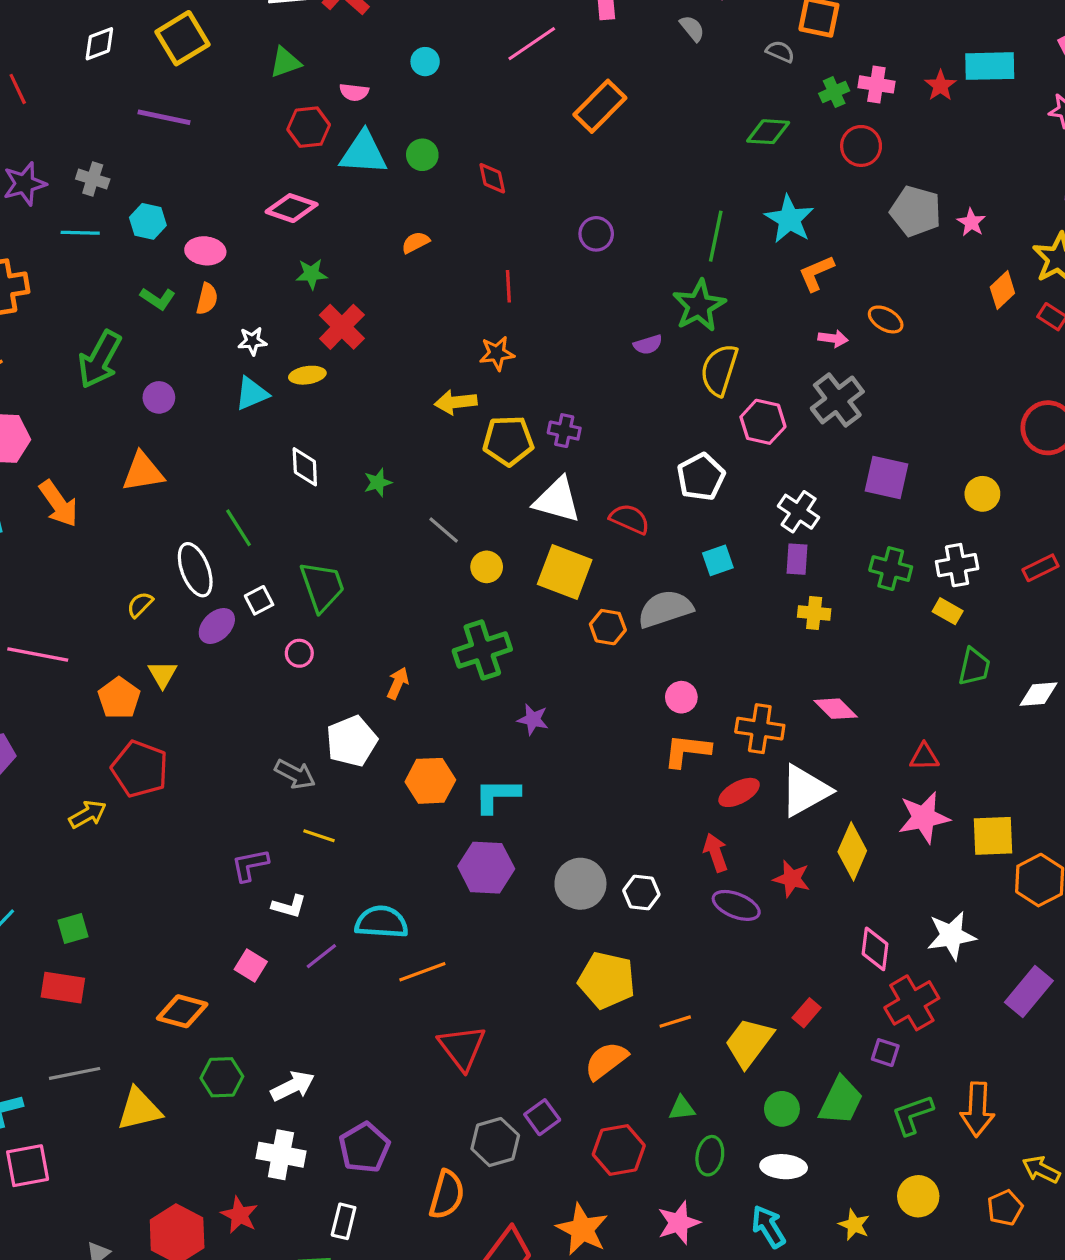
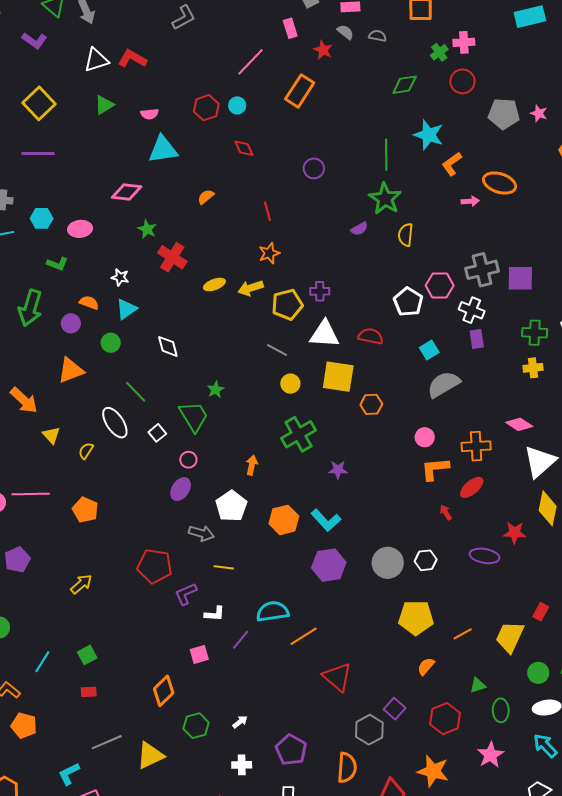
gray semicircle: (780, 52) -> (378, 36), moved
cyan circle: (425, 62) -> (237, 105), moved
red star: (940, 86) -> (323, 50), moved
red hexagon: (309, 127) -> (206, 108), moved
green circle: (422, 155) -> (111, 343), moved
green star: (312, 274) -> (147, 229), turned -30
orange semicircle: (207, 299) -> (89, 303), moved, turned -72
orange ellipse: (886, 319) -> (500, 183), size x1.5
white star: (252, 341) -> (120, 277), turned 30
yellow semicircle: (719, 370) -> (406, 235), size x0.7
yellow ellipse: (307, 375) -> (214, 285), moved
gray cross: (837, 400) -> (482, 270), moved, turned 36
pink hexagon: (763, 422) -> (440, 285), moved
green star: (378, 483) -> (216, 390), moved
gray line: (444, 530) -> (277, 350), moved
gray semicircle: (665, 609) -> (444, 384), moved
yellow cross: (814, 613) -> (533, 368), moved
purple ellipse: (217, 626) -> (181, 489), moved
yellow triangle: (163, 674) -> (51, 435), moved
red pentagon: (140, 769) -> (155, 566), moved
white triangle: (805, 791) -> (540, 462), moved
cyan L-shape: (497, 795) -> (326, 520), turned -120
red arrow: (716, 853) -> (446, 512), moved, size x0.7
pink square: (251, 965) -> (199, 654), turned -36
red rectangle: (63, 988) -> (89, 692), size x0.6
orange diamond: (182, 1011) -> (164, 691), turned -48
orange semicircle: (606, 1061) -> (426, 666), size x0.7
white arrow: (293, 1086) -> (240, 722), size x0.6
white cross: (281, 1155) -> (242, 765), size x0.7

